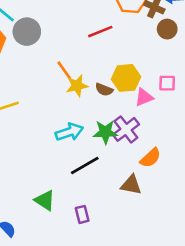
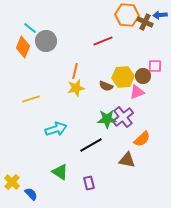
brown circle: (167, 29) -> (143, 76), moved
orange line: (64, 70) -> (75, 71), turned 49
pink square: (167, 83) -> (155, 66), moved
yellow star: (77, 86) -> (76, 88), moved
cyan arrow: (69, 132) -> (56, 129), moved

